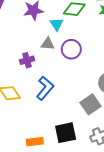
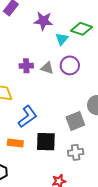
gray triangle: (48, 44) -> (47, 68), moved
blue L-shape: (45, 88) -> (27, 117), moved

